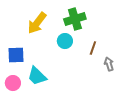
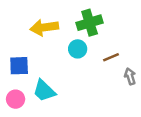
yellow arrow: (37, 23) -> (44, 27), turned 45
brown line: (93, 48) -> (111, 57), turned 48

